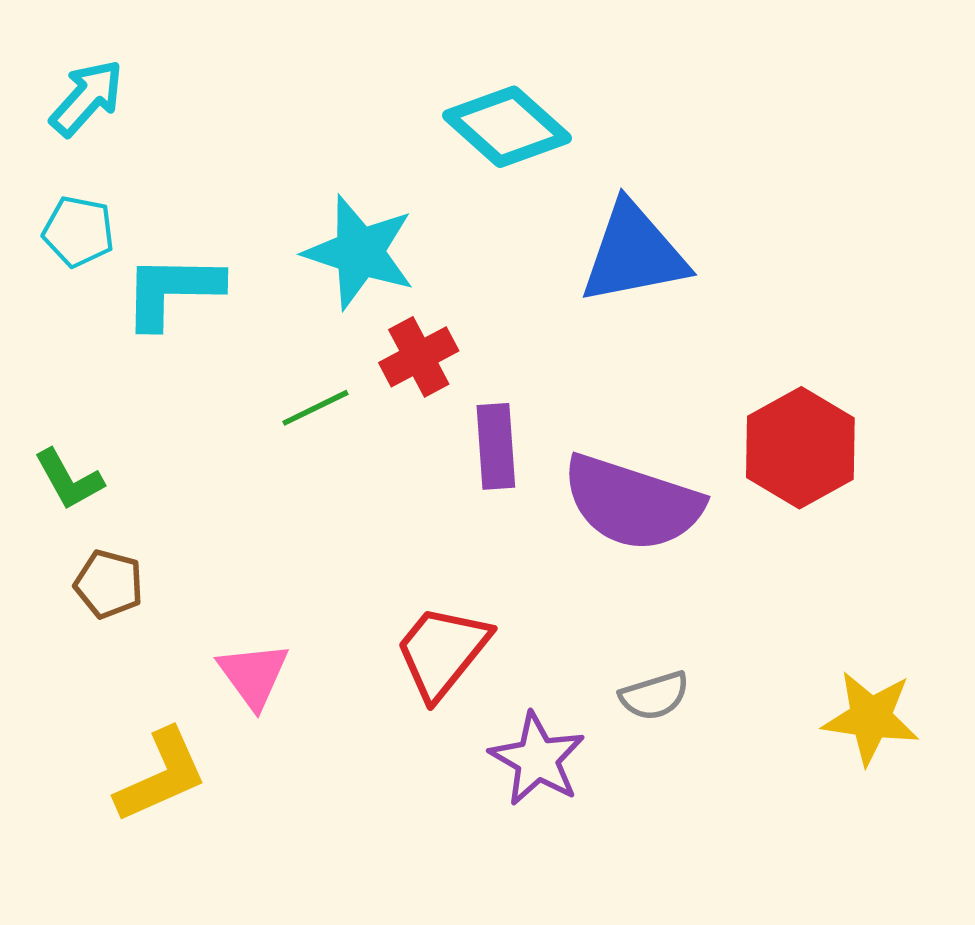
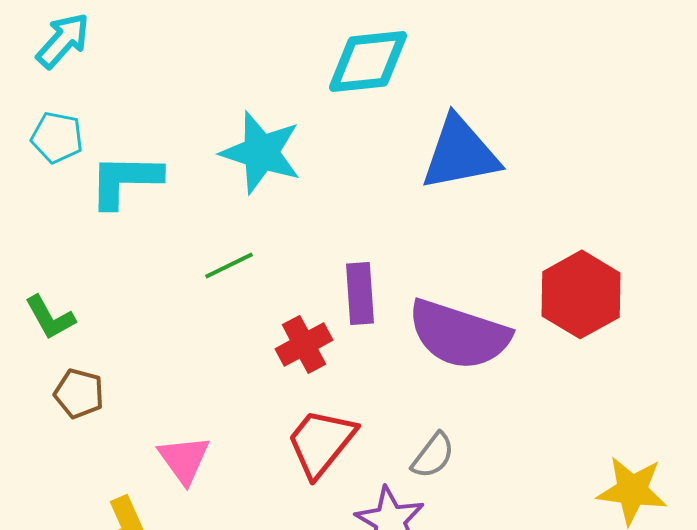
cyan diamond: (507, 127) -> (368, 61), turned -48
red cross: (419, 357) -> (304, 344), moved
gray semicircle: (654, 696) -> (433, 455), moved, turned -36

